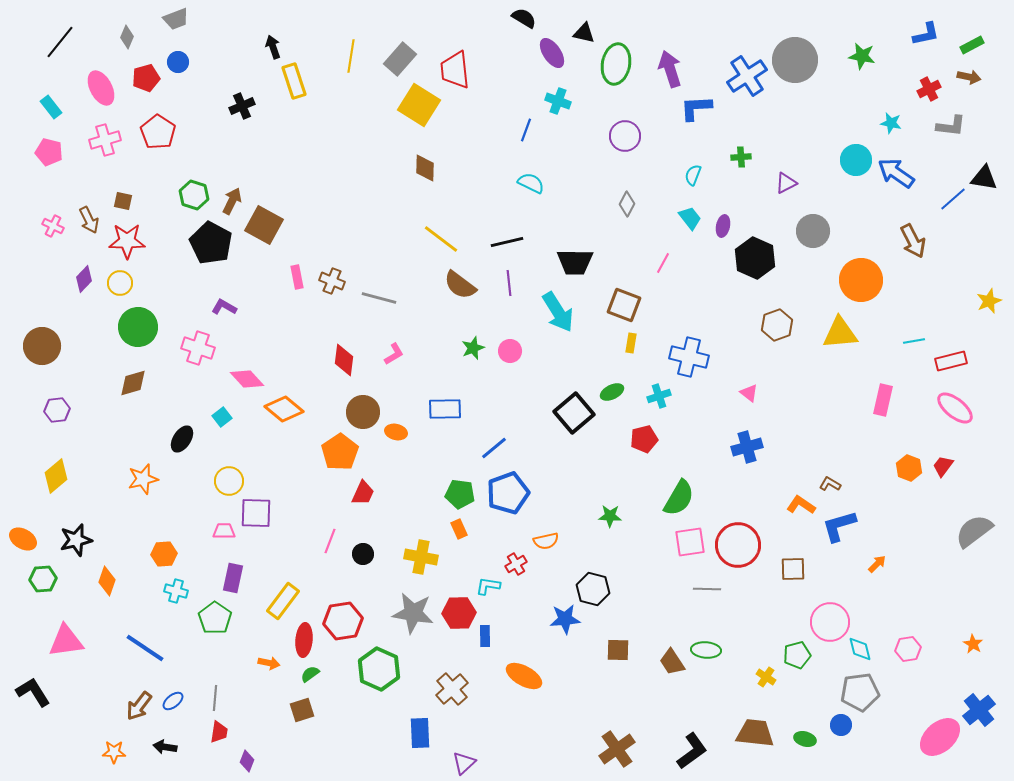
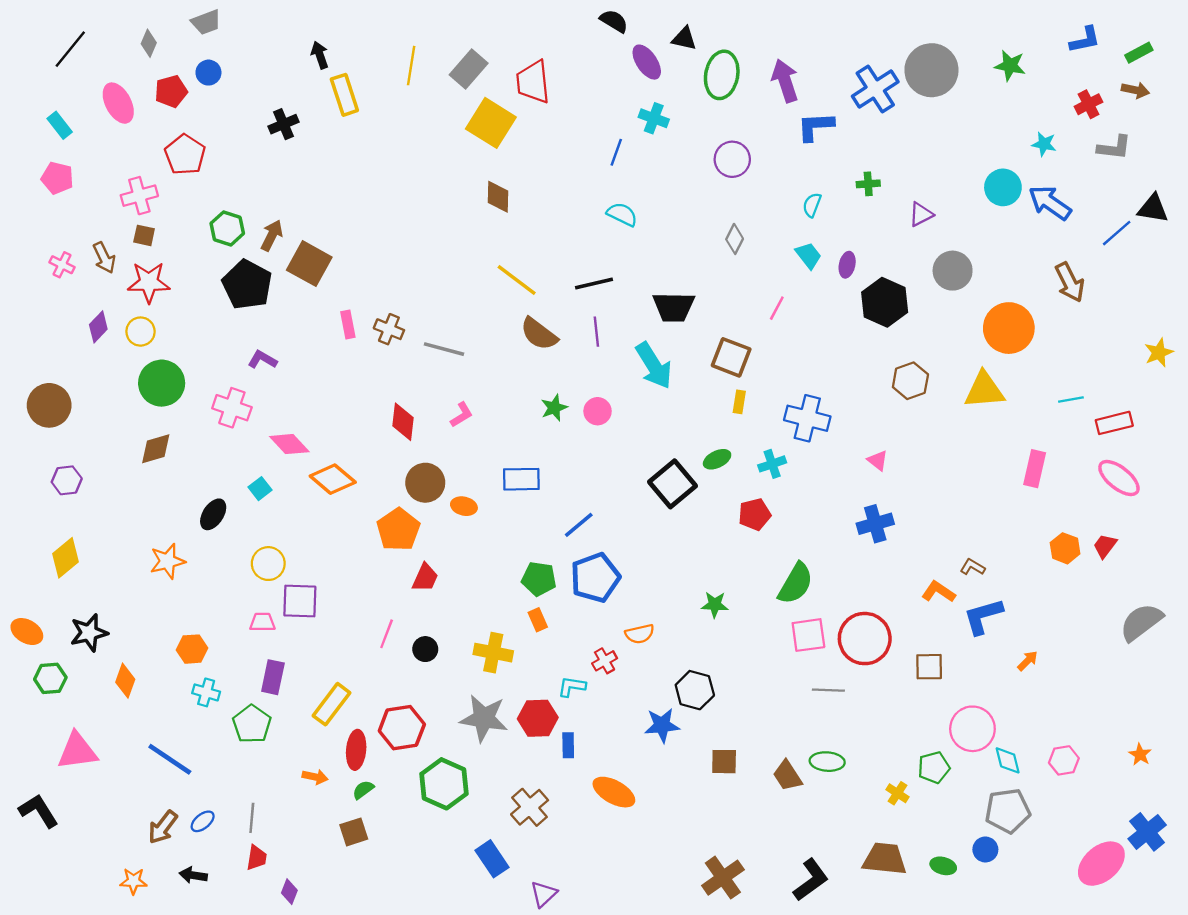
pink cross: (105, 140) -> (139, 196), moved
blue rectangle: (420, 733) -> (492, 859), turned -32

